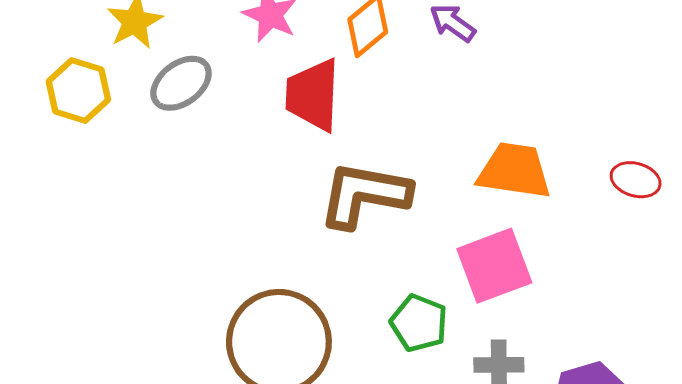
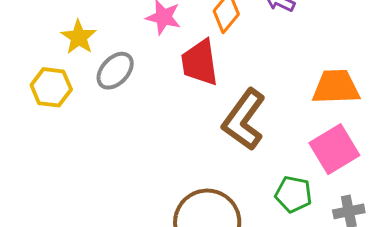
brown L-shape: (364, 195) -> (244, 120), turned -54

